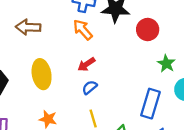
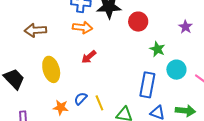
orange arrow: (83, 30) -> (83, 28), turned 144
blue semicircle: (90, 87) -> (81, 99), moved

